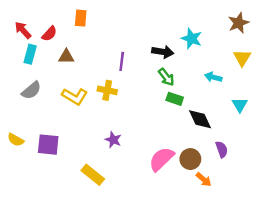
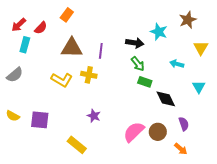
orange rectangle: (81, 18) -> (67, 15), turned 32
brown star: (239, 23) -> (188, 20), moved
red arrow: (23, 30) -> (19, 25), turned -91
brown triangle: (66, 57) -> (72, 48), moved, size x1.6
gray semicircle: (31, 90) -> (15, 75), moved
orange arrow: (204, 180) -> (181, 149), moved

